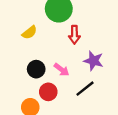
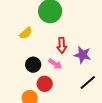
red arrow: (74, 35) -> (62, 45), moved
black line: (85, 89) -> (88, 83), moved

